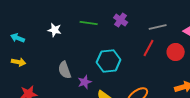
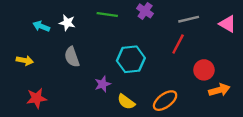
cyan arrow: (18, 38) -> (41, 26), moved
red circle: (176, 52) -> (204, 70), moved
gray semicircle: (65, 70) -> (72, 57), moved

